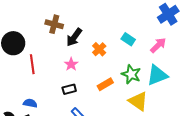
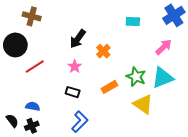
brown cross: (54, 24) -> (32, 16), moved
cyan rectangle: (128, 39) -> (133, 21), moved, turned -32
red line: (32, 64) -> (35, 66), turned 66
black rectangle: (69, 89) -> (73, 92), turned 32

